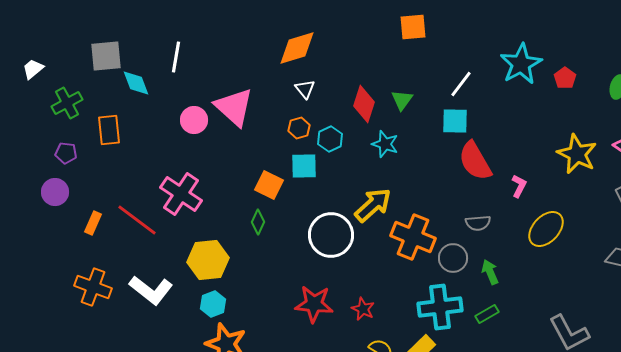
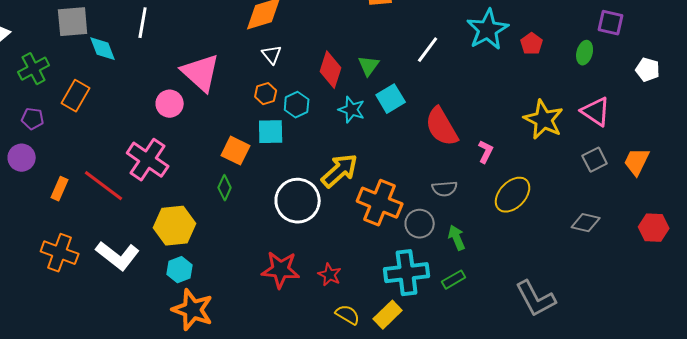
pink circle: (194, 120) -> (170, 104), moved
cyan square: (455, 121) -> (391, 99), moved, turned -32
orange rectangle: (109, 130) -> (76, 96), turned 36

